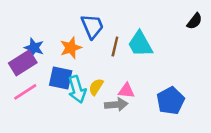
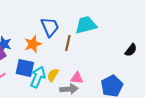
black semicircle: (195, 21) -> (131, 50), moved
cyan trapezoid: (140, 44) -> (86, 25), moved, turned 105
cyan arrow: (77, 89) -> (38, 77), turned -140

